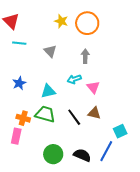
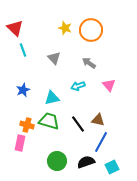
cyan line: (19, 43) -> (23, 50), turned 64
gray arrow: (85, 56) -> (89, 63), turned -56
pink triangle: (93, 87) -> (109, 85), moved
cyan square: (120, 131) -> (112, 167), moved
blue line: (106, 151) -> (101, 142), moved
black semicircle: (82, 155) -> (86, 162), turned -42

